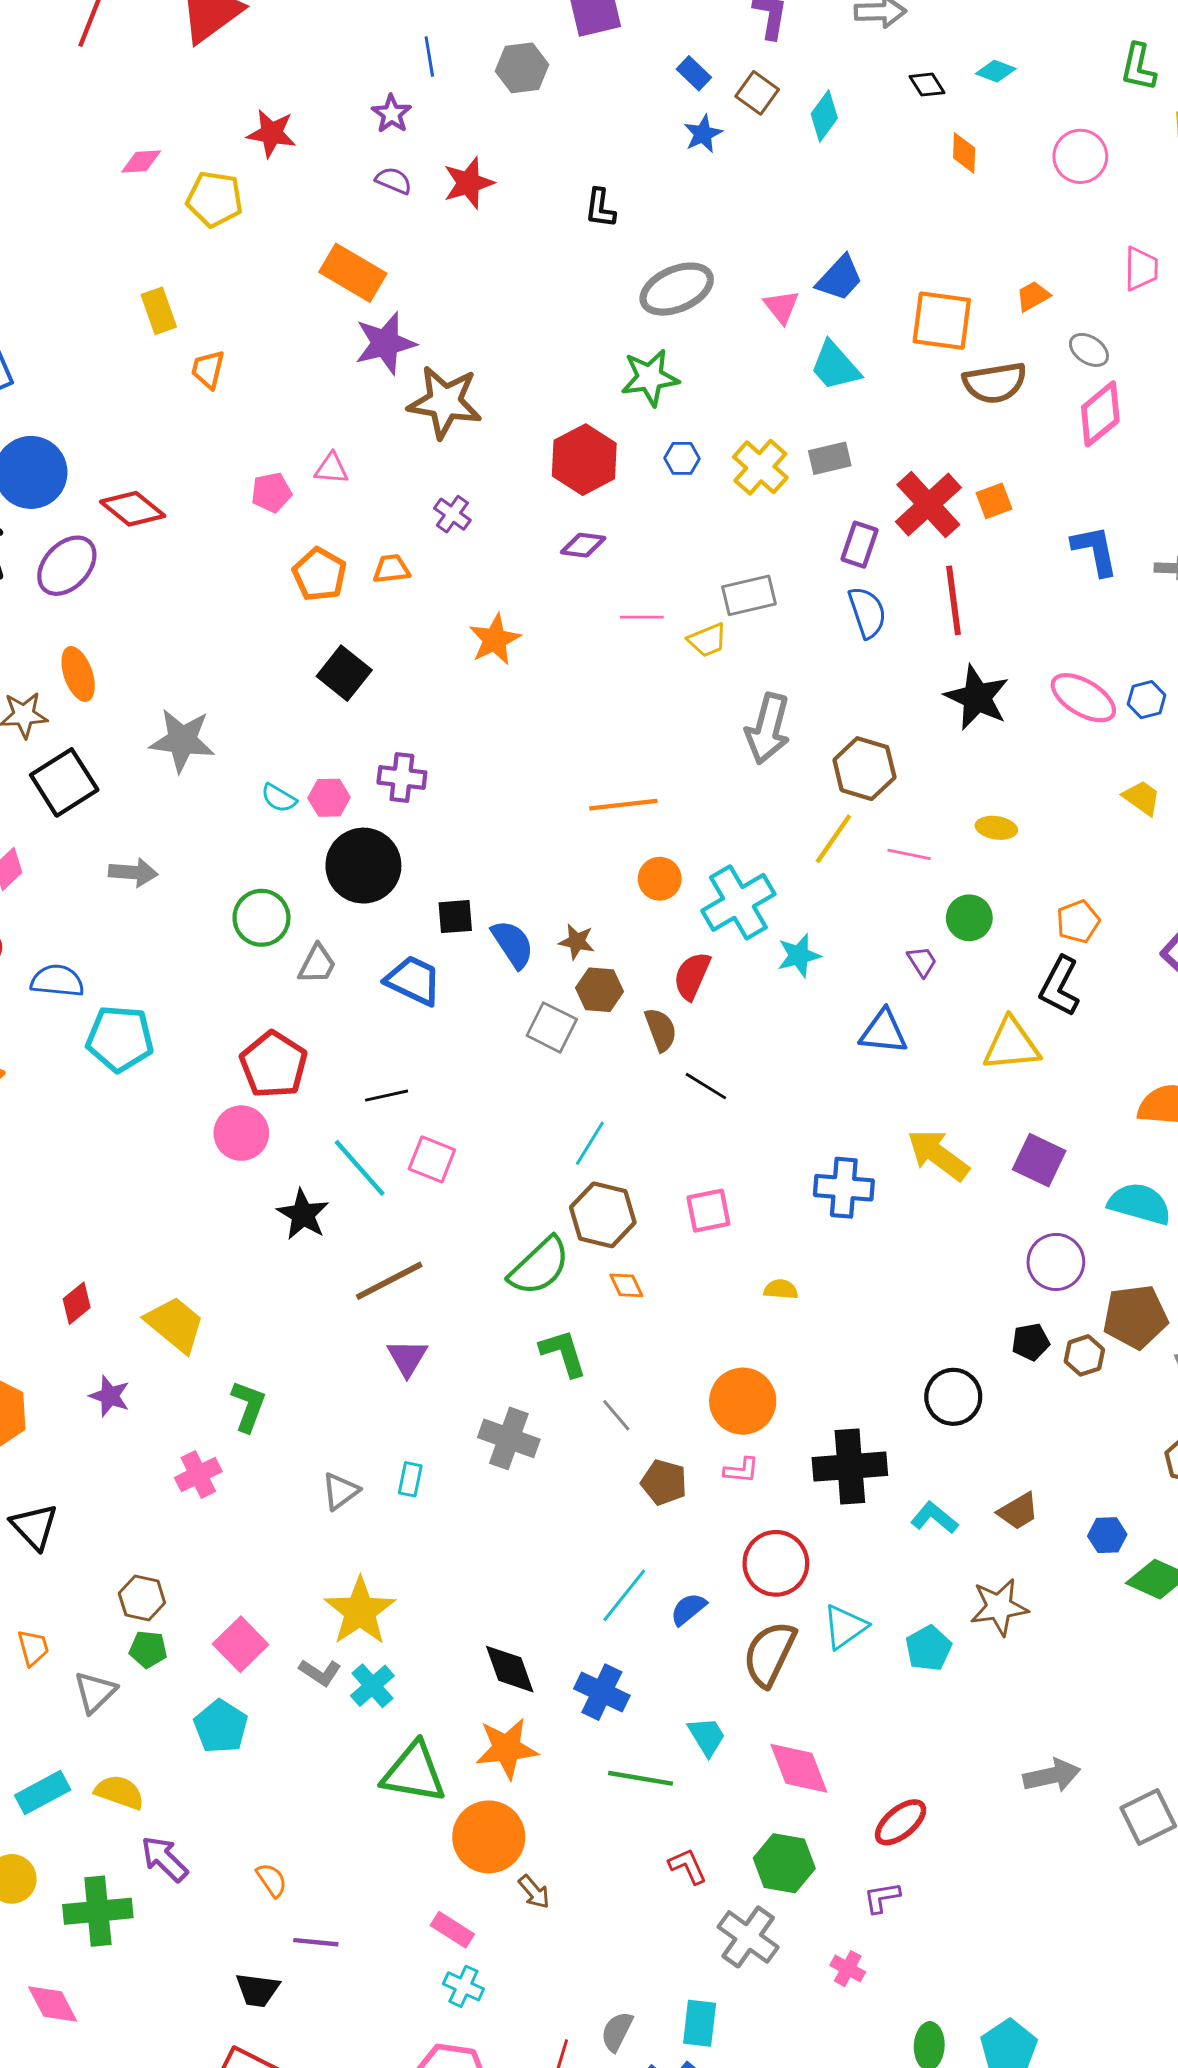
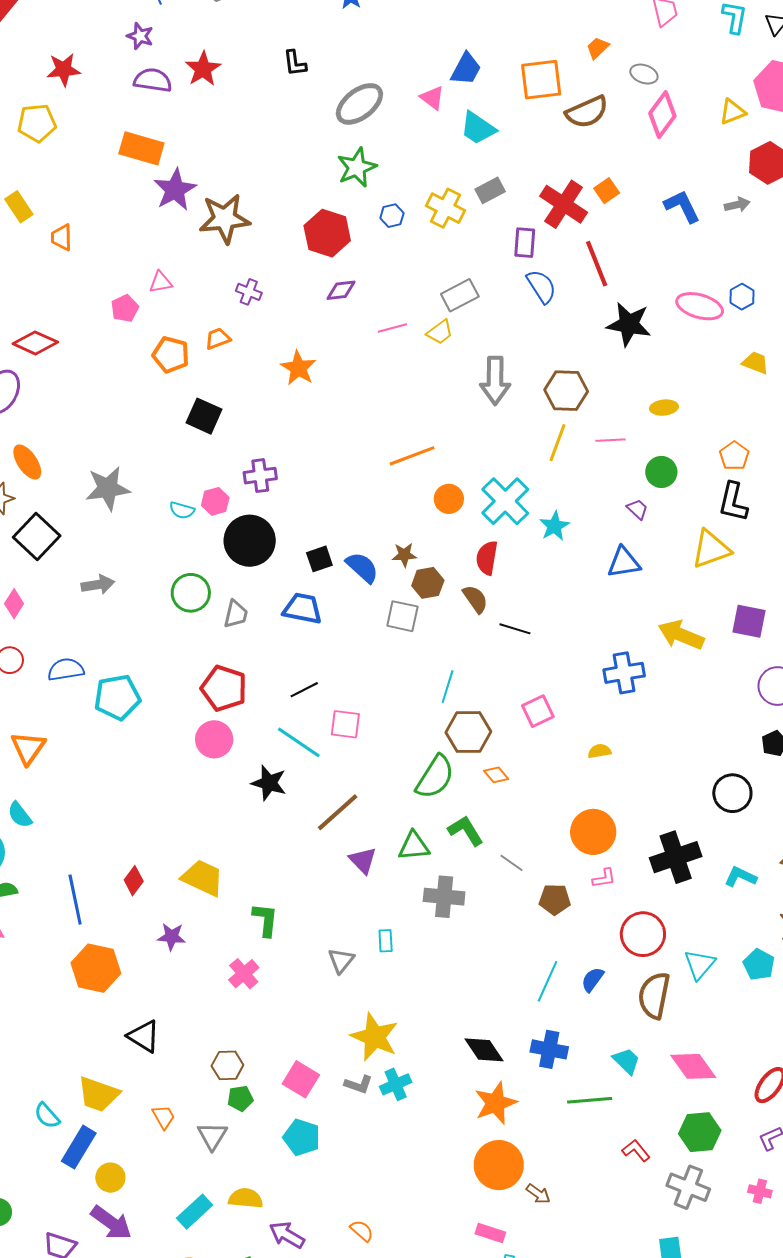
purple semicircle: (394, 181) -> (153, 80), size x1.5
cyan cross: (372, 1686) -> (396, 1084), turned 32
green triangle: (414, 1773) -> (414, 846), moved, size x0.7

